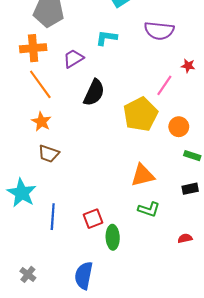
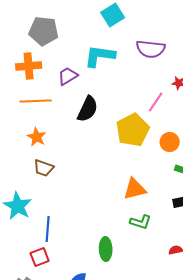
cyan L-shape: (106, 38) -> (100, 56), size x1.5
orange line: (40, 84) -> (36, 101), turned -56
red square: (93, 219) -> (40, 257), moved

